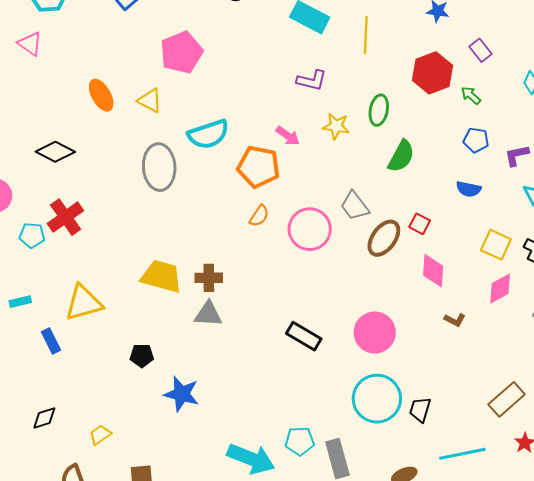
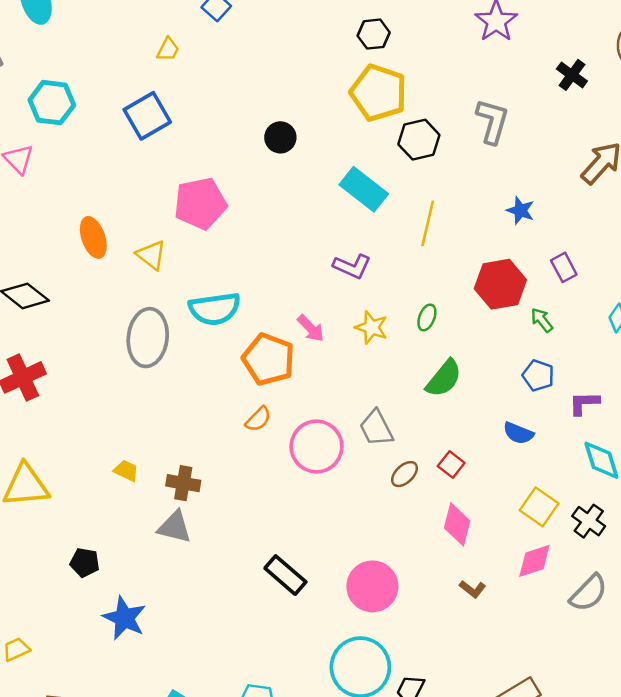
green ellipse: (379, 110) -> (427, 317), size x0.7
brown ellipse: (384, 238) -> (405, 474), size x0.6
yellow trapezoid: (161, 276) -> (126, 471), size x0.5

